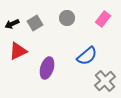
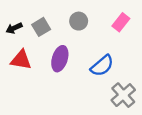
red triangle: (18, 51) -> (21, 60), turned 36
purple ellipse: (47, 68) -> (60, 59), moved

